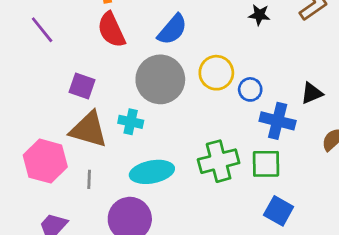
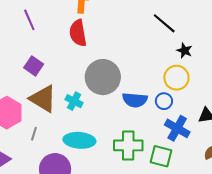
blue semicircle: (172, 29) -> (135, 100), moved, turned 40
yellow circle: (216, 73) -> (176, 78), moved
purple square: (82, 86) -> (34, 66), moved

